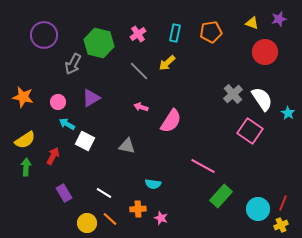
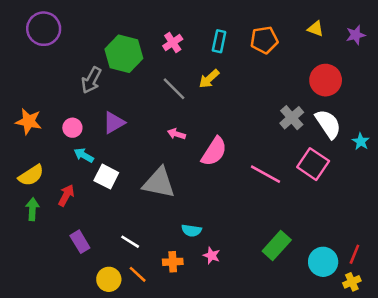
purple star: (279, 19) -> (356, 35), moved
purple circle: (44, 35) -> (44, 29), moved
red circle: (265, 52) -> (326, 80), moved
gray triangle: (127, 146) -> (159, 183), size x1.6
pink line: (203, 166) -> (265, 174), moved
pink star: (161, 218) -> (212, 256), moved

